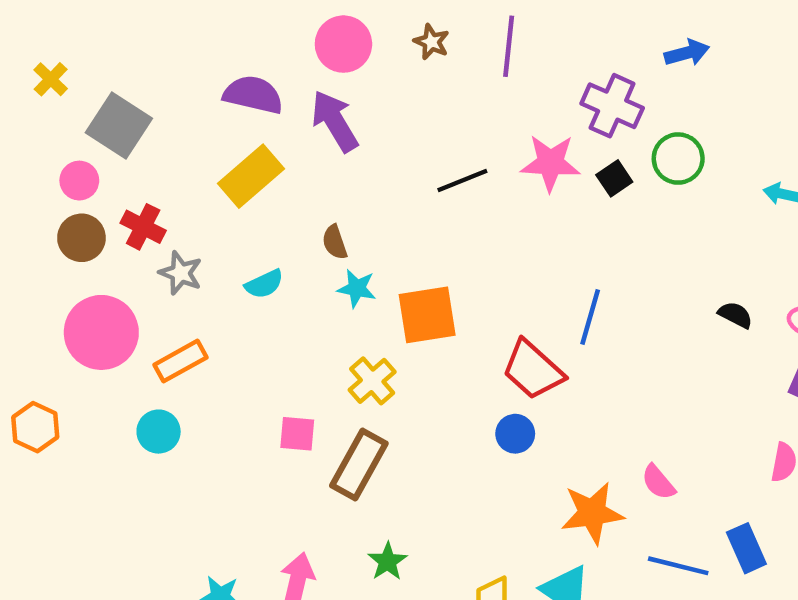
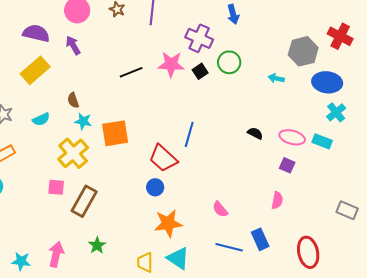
blue arrow: (687, 53) -> (233, 14), turned 90
purple arrow: (335, 121) -> (73, 45), size x0.7
yellow cross: (372, 381) -> (73, 153), moved, size x1.4
orange star: (592, 513) -> (168, 223), moved

